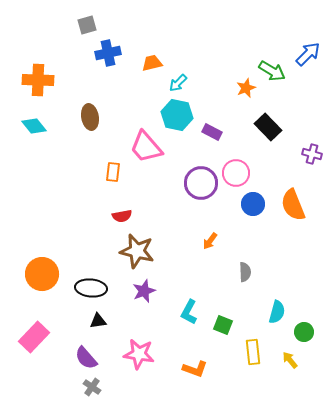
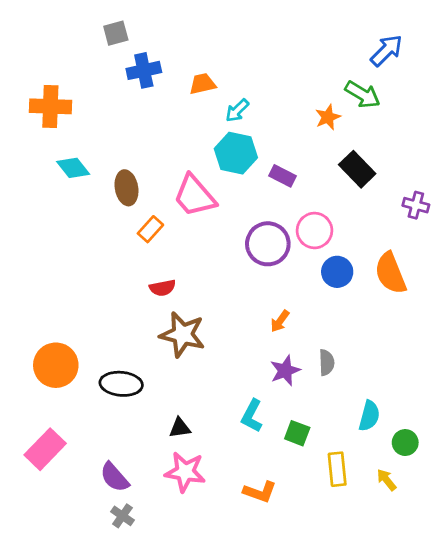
blue arrow: (308, 54) -> (387, 50), moved
brown ellipse: (90, 117) -> (126, 188), moved
cyan diamond: (34, 126) -> (73, 168), moved
orange rectangle: (113, 172) -> (150, 229), turned 36
purple star: (144, 291) -> (285, 371), moved
black triangle: (98, 321) -> (180, 428), moved

